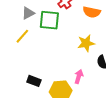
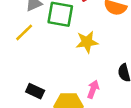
yellow star: (86, 43) -> (87, 42), moved

